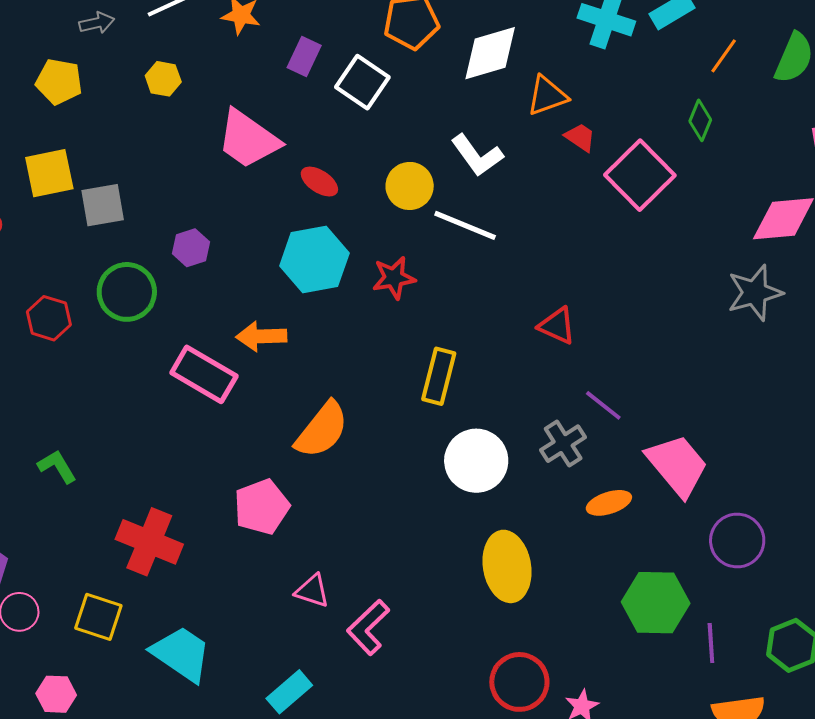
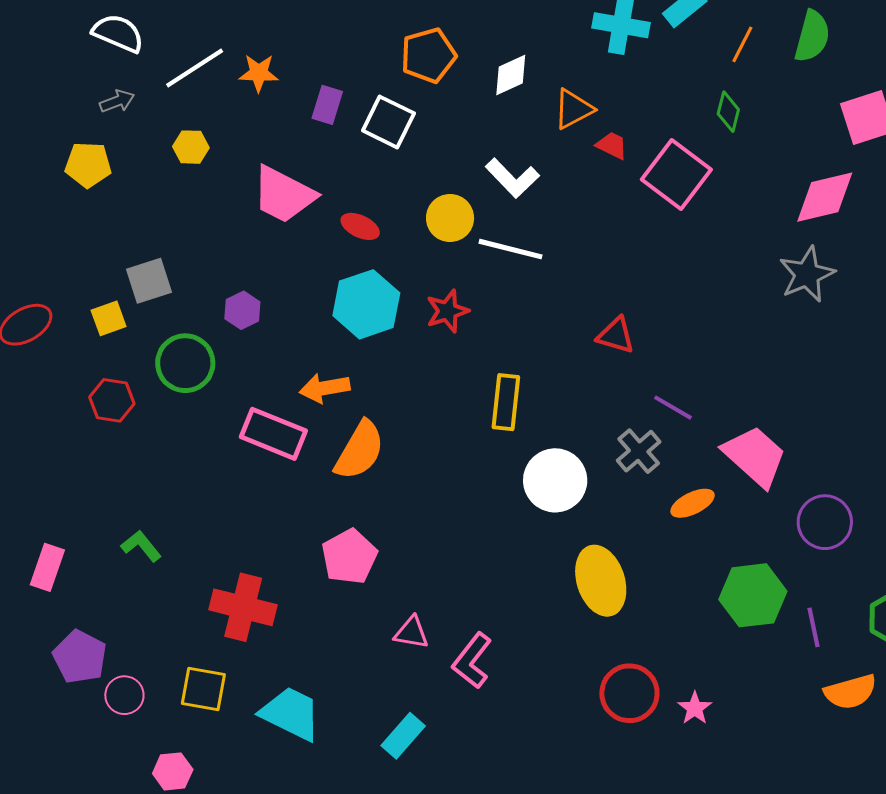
white diamond: (490, 53) -> (511, 75), size x0.7
yellow square: (49, 173) -> (109, 318), moved, size x0.7
orange semicircle: (322, 430) -> (360, 450), moved

